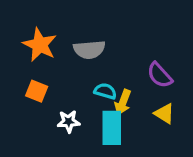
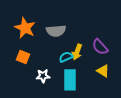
cyan semicircle: (105, 91) -> (66, 57), turned -40
yellow arrow: (123, 102) -> (77, 52), moved

